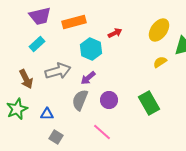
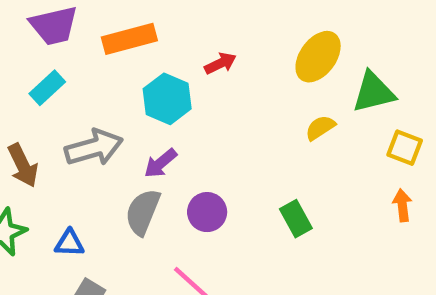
green rectangle: (149, 103) -> (296, 219), size x0.7

